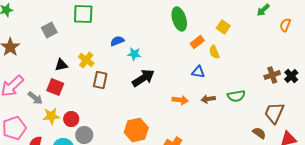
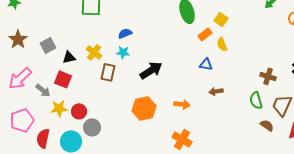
yellow square: (223, 27) -> (221, 19), moved
gray square: (49, 30) -> (48, 45), moved
cyan star: (134, 54) -> (123, 52), moved
brown cross: (272, 75) -> (268, 76), moved, turned 35
green semicircle: (236, 96) -> (256, 100), moved, turned 84
orange arrow: (180, 100) -> (182, 104), moved
orange hexagon: (136, 130) -> (144, 108), moved

